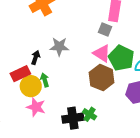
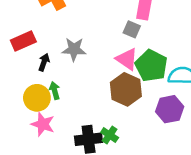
red rectangle: (20, 74) -> (23, 41), moved

